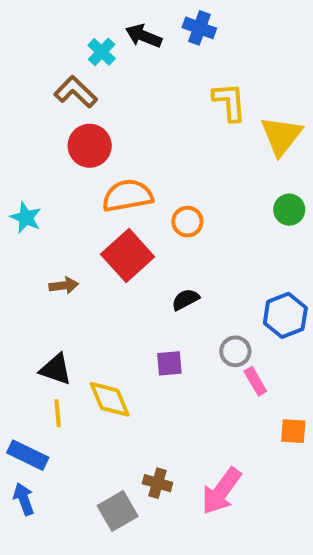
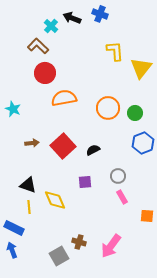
green circle: (289, 210) -> (135, 113), moved
orange circle: (187, 222) -> (108, 108), moved, size x1.5
red square: (128, 256) -> (63, 146), moved
blue hexagon: (285, 315) -> (143, 143), moved
pink rectangle: (255, 381) -> (122, 197), moved

